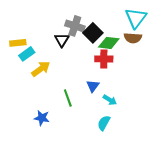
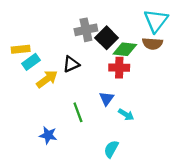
gray cross: (75, 26) -> (86, 30), turned -30
black triangle: (62, 40) -> (71, 64), moved, turned 35
cyan semicircle: (104, 123) -> (111, 149), moved

